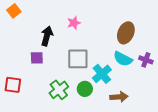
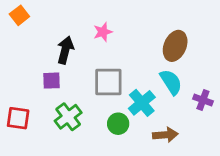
cyan semicircle: (123, 59) -> (171, 82), turned -150
purple cross: (146, 60) -> (203, 100), moved
green cross: (59, 90) -> (68, 117), moved

